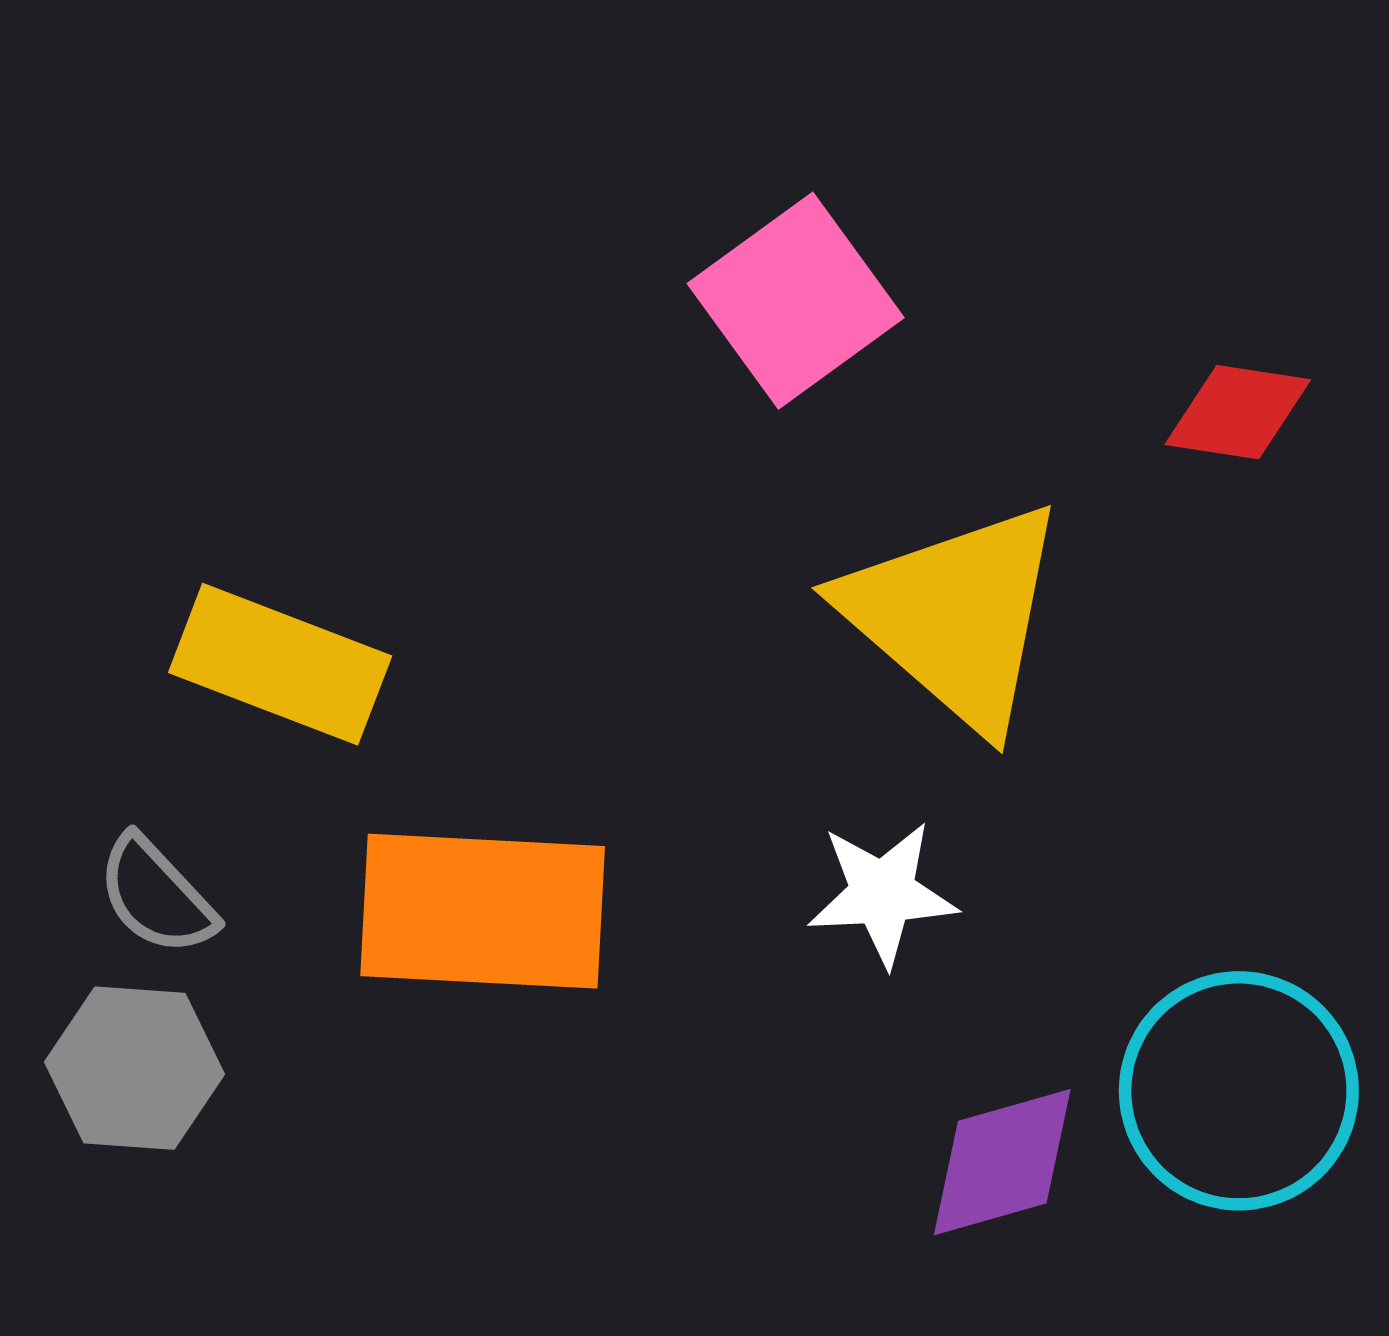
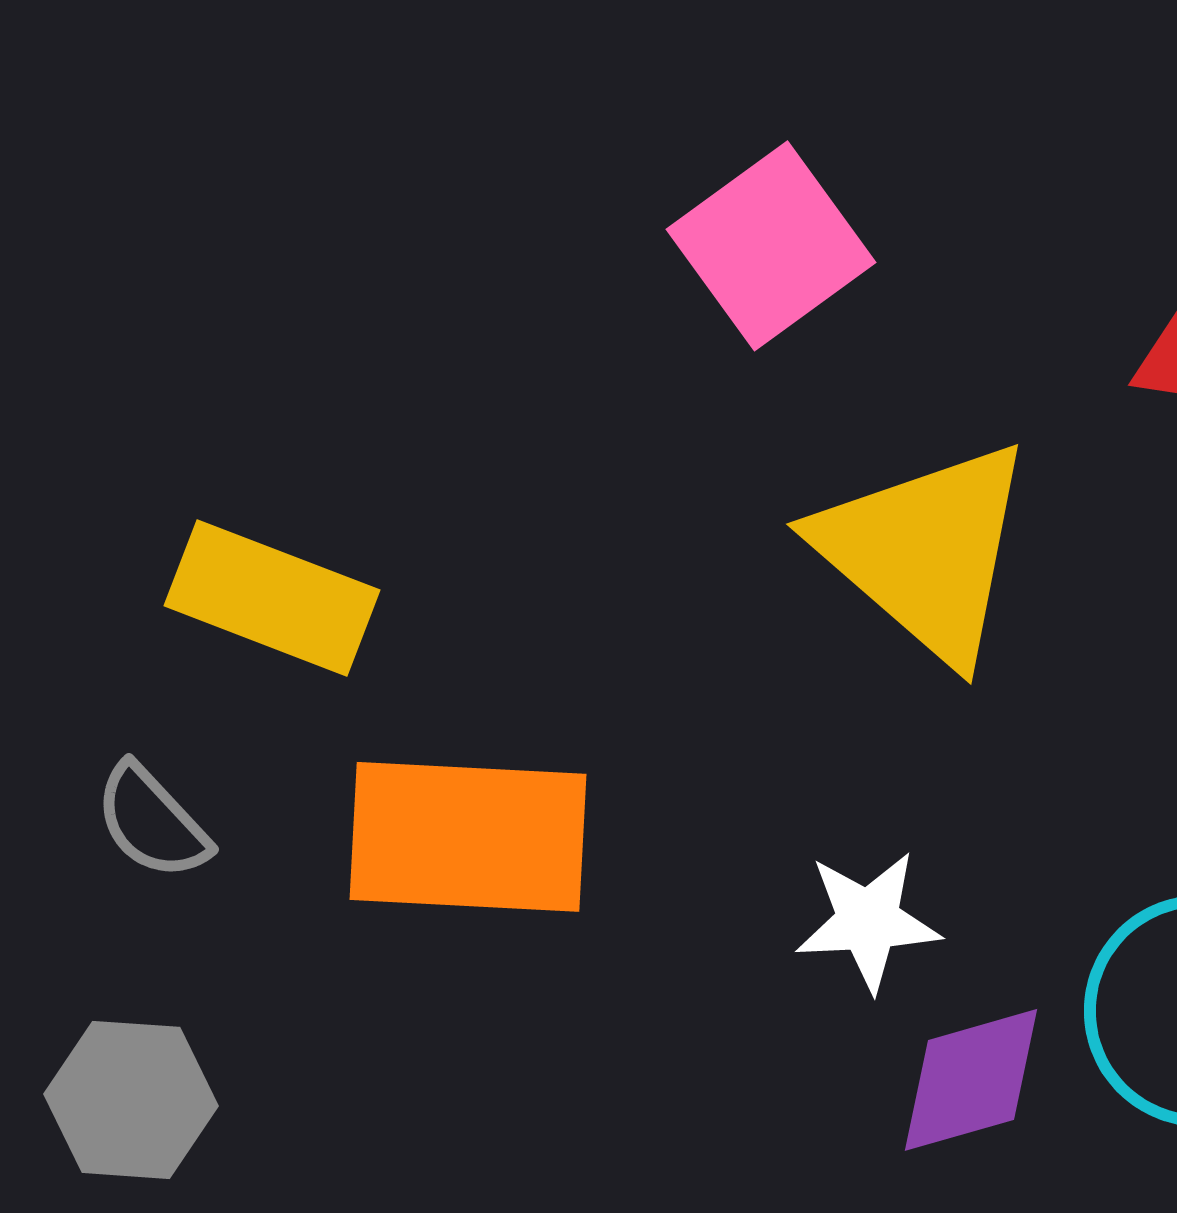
white star: (882, 894) -> (868, 921), moved
gray hexagon: (135, 1068) -> (131, 1100), moved

